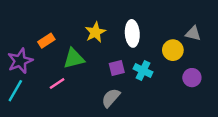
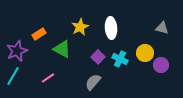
yellow circle: (173, 50) -> (145, 53), moved
green triangle: (74, 58) -> (62, 49), turned 42
purple square: (117, 68) -> (98, 57), turned -32
pink line: (57, 84) -> (48, 78), moved

